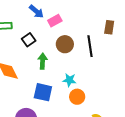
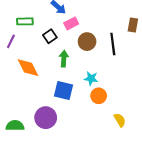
pink rectangle: (55, 21) -> (71, 23), moved

